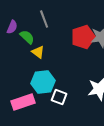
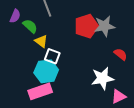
white square: (59, 97) -> (52, 56), moved
pink rectangle: (23, 102) -> (40, 91), moved

